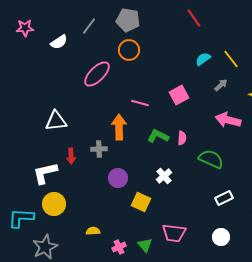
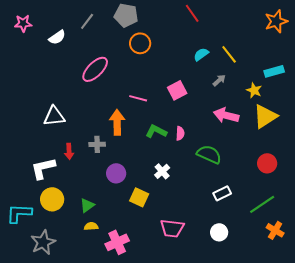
orange circle: (129, 50) -> (140, 43), moved
green triangle: (145, 245) -> (87, 205), moved, turned 35
pink cross: (119, 247) -> (117, 242), size x1.6

